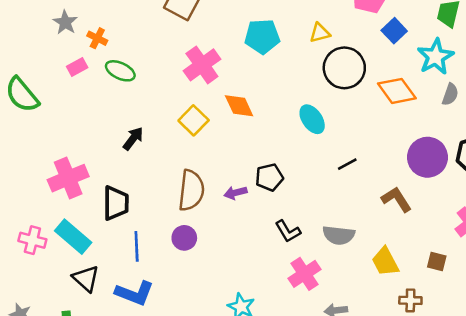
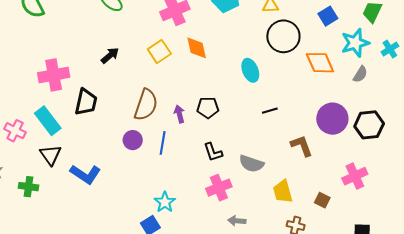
purple arrow: (235, 193) -> (179, 114), turned 78
pink cross: (32, 240) -> (15, 131), moved
blue line: (137, 246) -> (163, 143), moved

